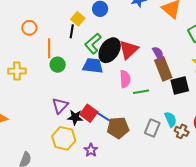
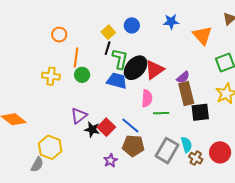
black line: (72, 31) -> (108, 48), moved
green L-shape: (93, 44) -> (120, 59), turned 135
purple semicircle: (158, 53) -> (183, 77), turned 72
yellow cross: (17, 71) -> (51, 76), moved
blue line: (105, 118) -> (130, 126), moved
gray rectangle: (152, 128) -> (167, 151), size x1.4
yellow hexagon: (64, 138) -> (50, 147), moved
purple star: (91, 150) -> (110, 161), moved

